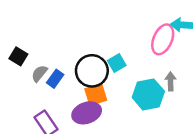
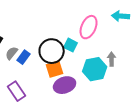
pink ellipse: (163, 39) -> (89, 27), moved
cyan square: (117, 63) -> (71, 45), turned -32
purple ellipse: (87, 113) -> (65, 85), moved

